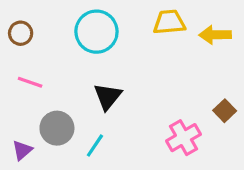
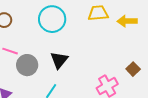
gray circle: (57, 128) -> (27, 65), moved

